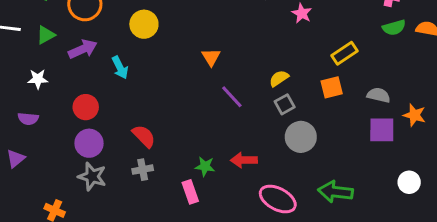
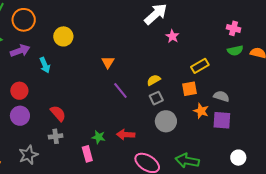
orange star: (414, 115) -> (201, 111), moved
gray star: (92, 176) -> (28, 155), moved, turned 30

